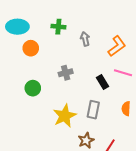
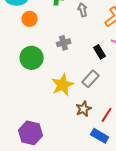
green circle: (33, 88) -> (32, 58), size x1.5
gray rectangle: (93, 110) -> (91, 79), turned 30

